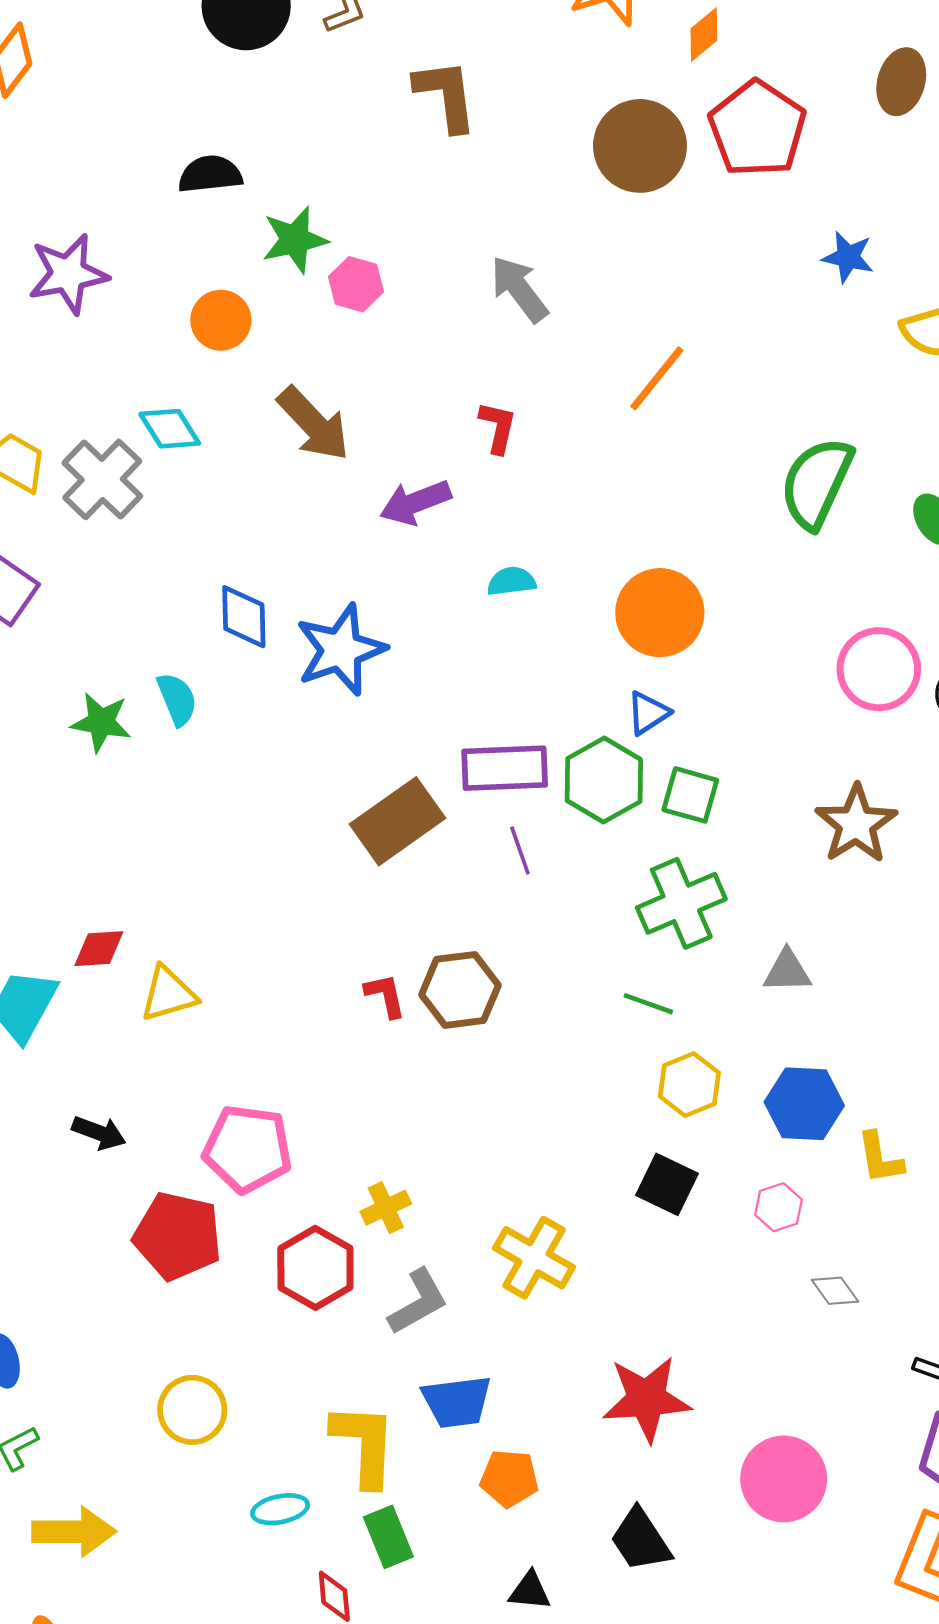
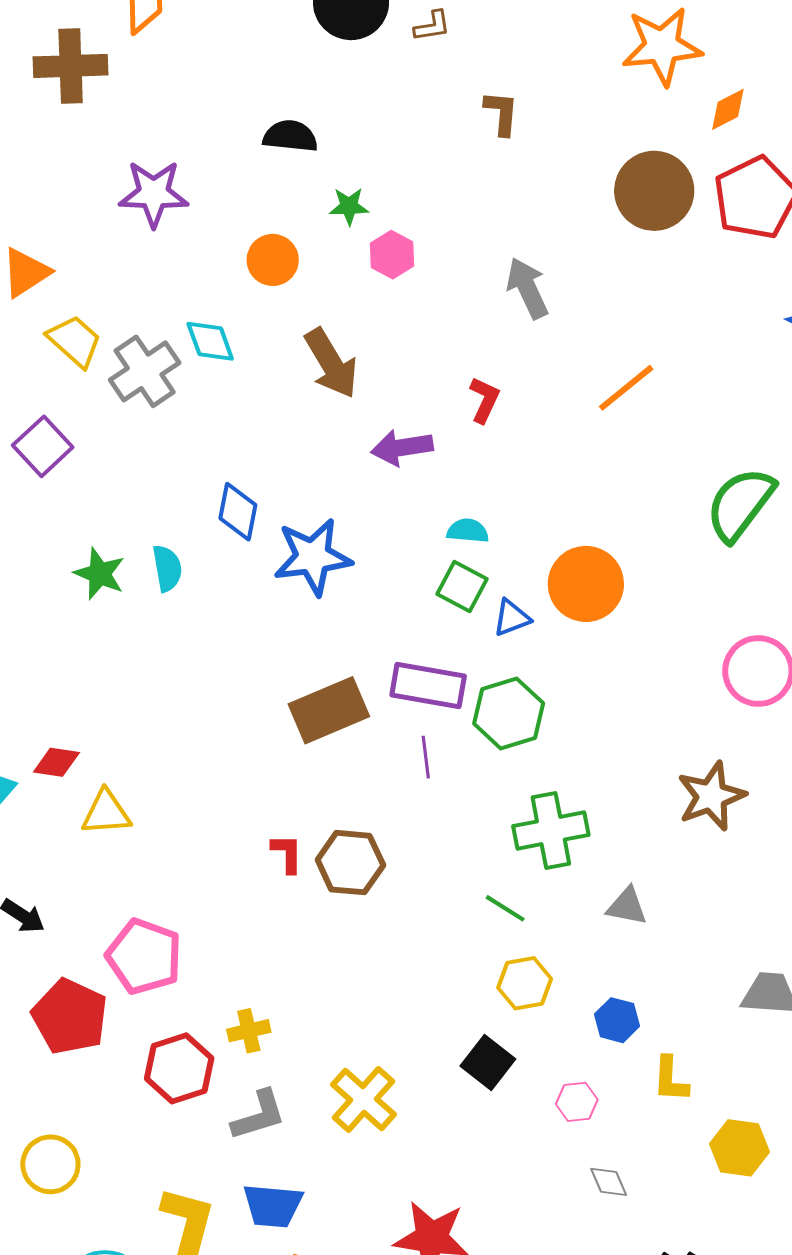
brown L-shape: (446, 95) -> (502, 113), size x0.7
green star: (295, 240) -> (349, 206), size x0.7
blue triangle: (648, 713) -> (512, 618), moved
green square: (690, 795) -> (462, 587), moved
blue hexagon: (804, 1104) -> (617, 1020), size x0.7

